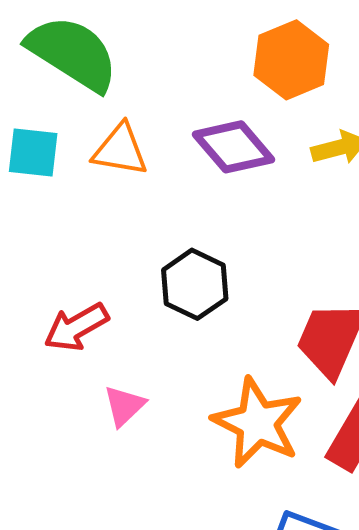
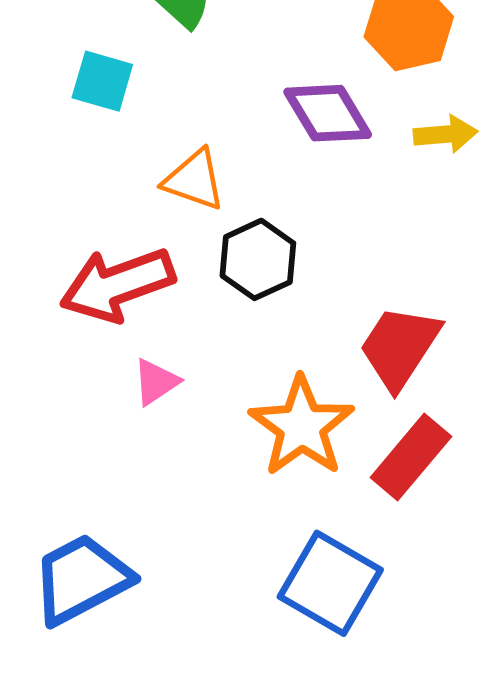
orange triangle: (120, 150) -> (194, 180), moved
red arrow: (76, 327) -> (117, 285), size x1.5

